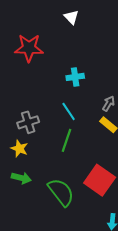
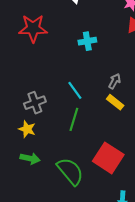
cyan cross: (75, 77) -> (87, 41), moved

